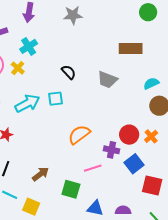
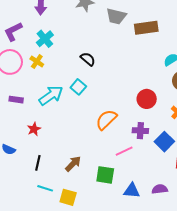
gray trapezoid: (107, 80) -> (116, 16), moved
cyan square: (56, 99) -> (78, 87), turned -35
red circle: (129, 135) -> (147, 99), moved

